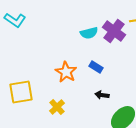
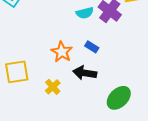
black arrow: (102, 95) -> (85, 73), moved, size x1.6

